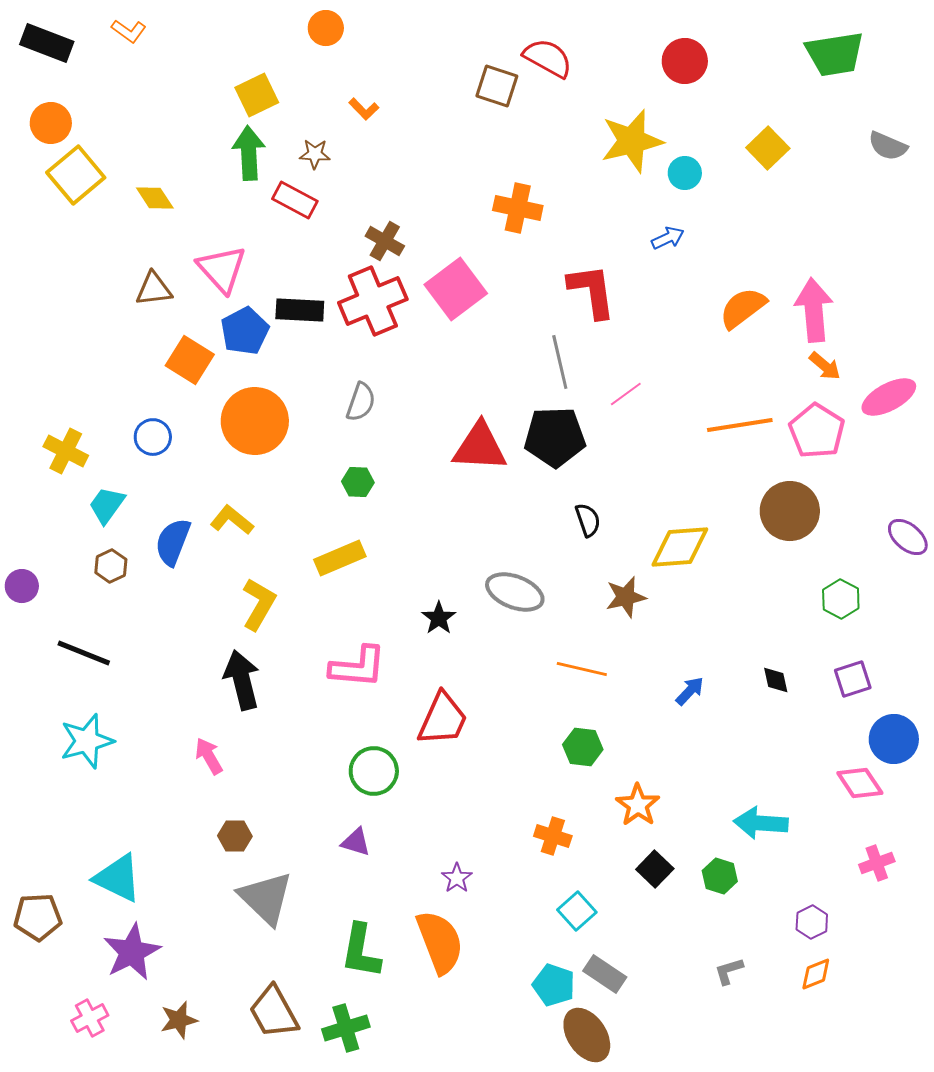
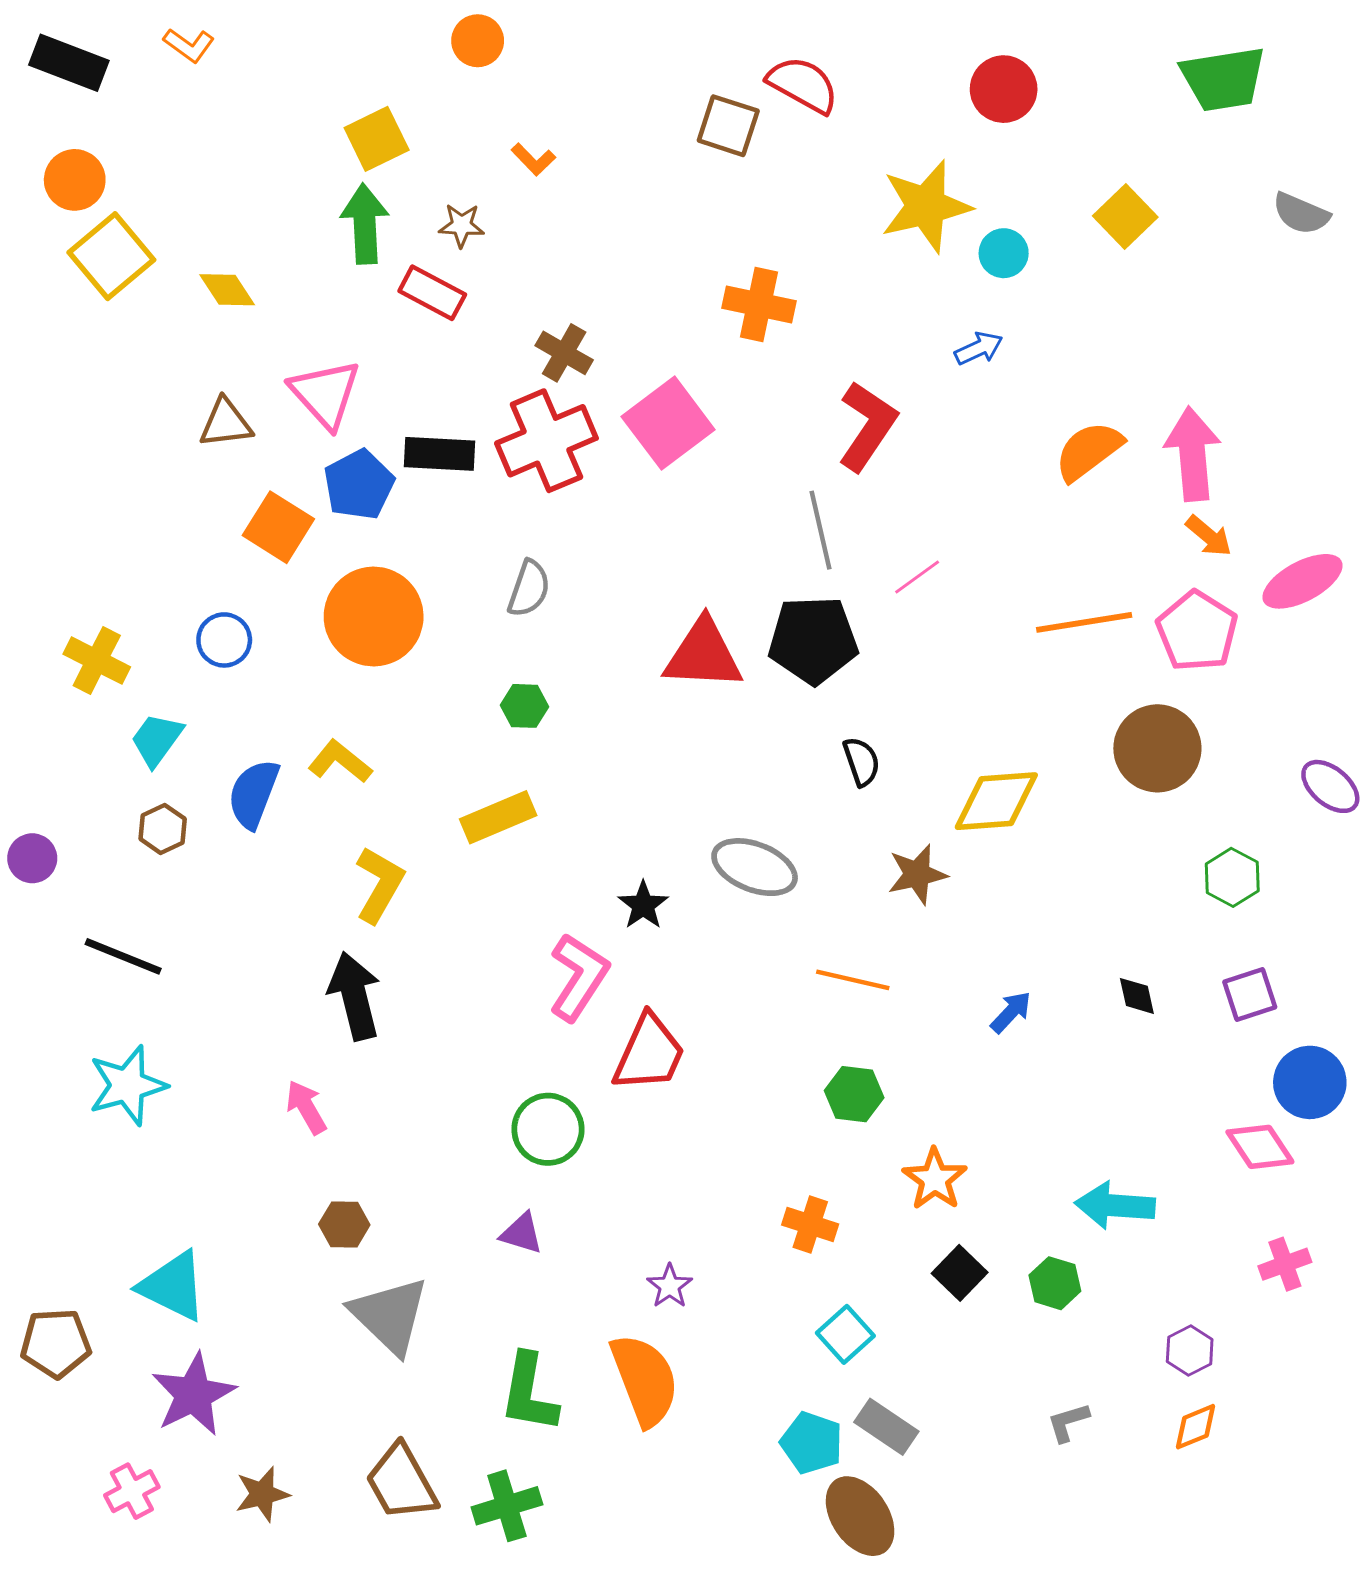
red L-shape: (592, 291) -> (867, 426), turned 42
pink L-shape: (358, 667) -> (579, 977), moved, turned -62

